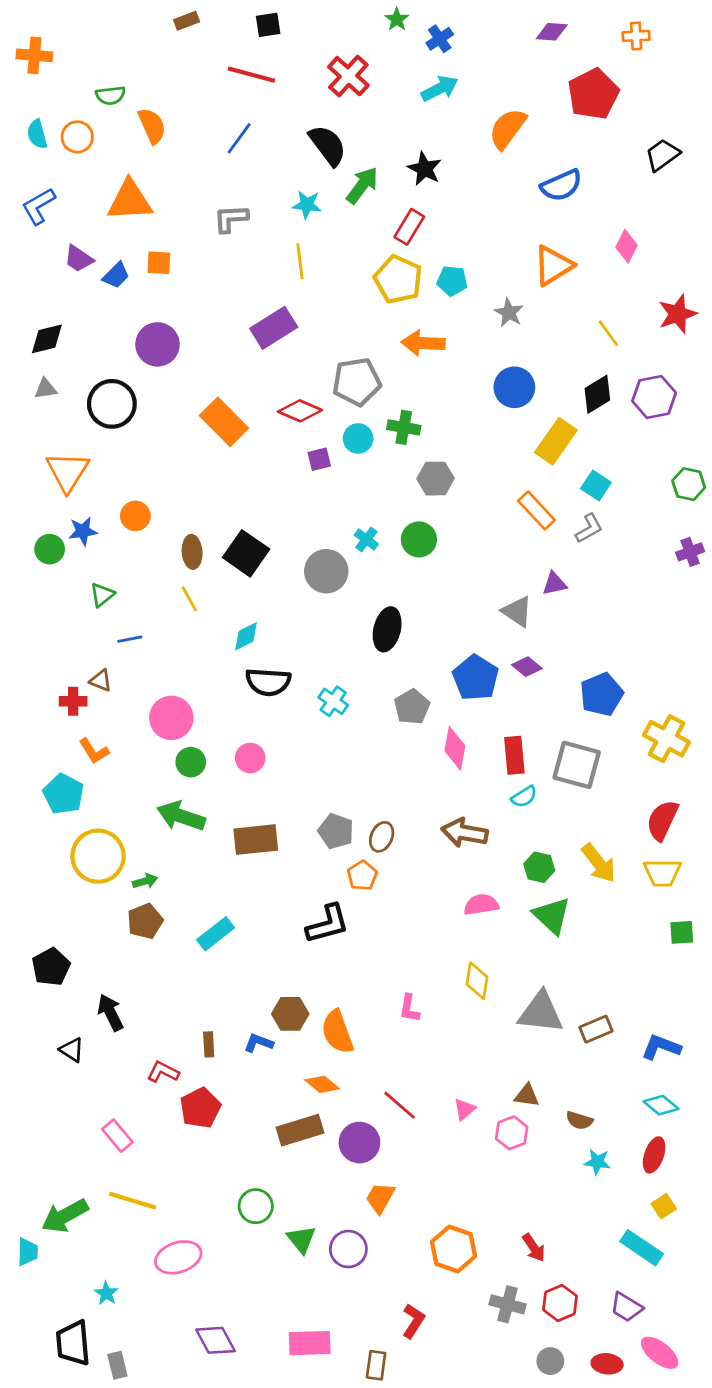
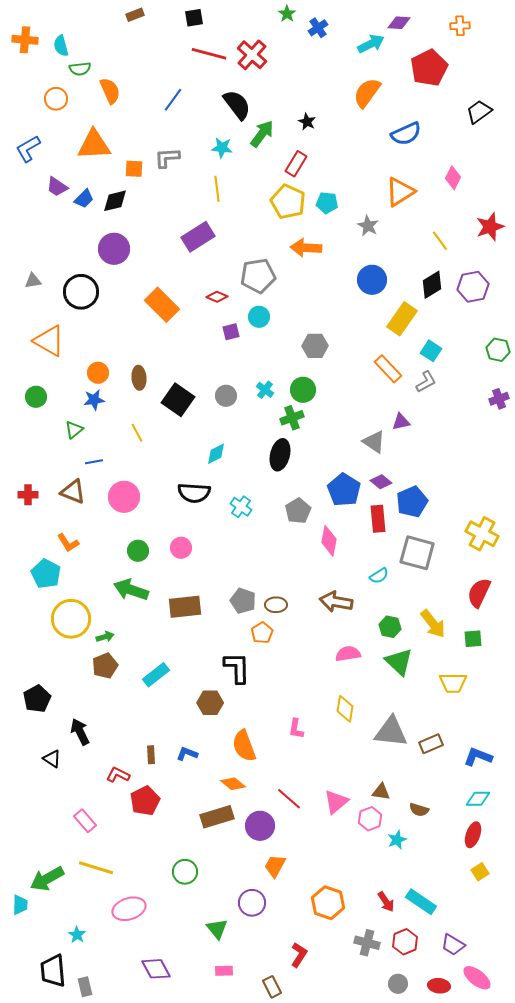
red line: (252, 75) -> (209, 54), moved
cyan arrow: (440, 89) -> (371, 44), moved
cyan semicircle: (37, 134) -> (61, 46), moved
black star: (424, 169) -> (307, 122), size x0.7
orange square: (159, 263) -> (134, 169), moved
black diamond: (47, 339) -> (115, 201), moved
red diamond: (300, 411) -> (217, 297), size x0.7
green cross: (404, 427) -> (292, 418), moved, turned -30
orange triangle: (68, 472) -> (49, 341), turned -32
blue star: (83, 531) -> (94, 400), moved
brown ellipse: (192, 552) -> (139, 378), moved
gray circle: (326, 571) -> (226, 396), moved, size x0.7
cyan diamond: (246, 636) -> (216, 454), moved
brown triangle: (101, 681) -> (73, 492), size x1.5
blue pentagon: (602, 694) -> (412, 502), moved
red cross: (73, 701) -> (28, 495), moved
pink circle: (171, 718) -> (124, 497), moved
red rectangle: (514, 755) -> (378, 519), moved
brown ellipse: (382, 837) -> (276, 605), turned 65
yellow trapezoid: (662, 873) -> (453, 683), moved
black L-shape: (328, 924) -> (237, 668), turned -76
green square: (682, 932) -> (473, 639), moved
brown hexagon: (290, 1014) -> (210, 703), moved
cyan diamond: (661, 1105) -> (478, 799), turned -40
pink triangle: (465, 1109) -> (336, 802), size x1.5
cyan star: (597, 1162) -> (397, 840), moved, turned -30
green triangle: (301, 1239) -> (217, 929), moved
cyan rectangle: (642, 1248) -> (421, 902), moved
pink rectangle: (310, 1343) -> (224, 971), size x0.6
brown rectangle: (376, 1365) -> (272, 987), turned -35

